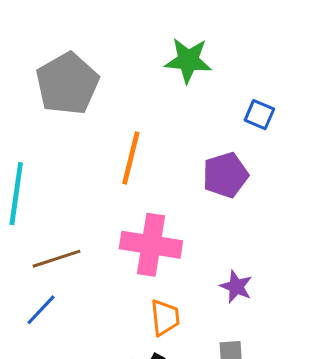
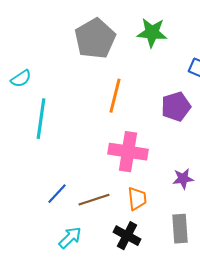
gray pentagon: (67, 84) -> (95, 39), moved
brown line: (56, 259) -> (94, 200), moved
purple star: (236, 287) -> (183, 179), turned -30

